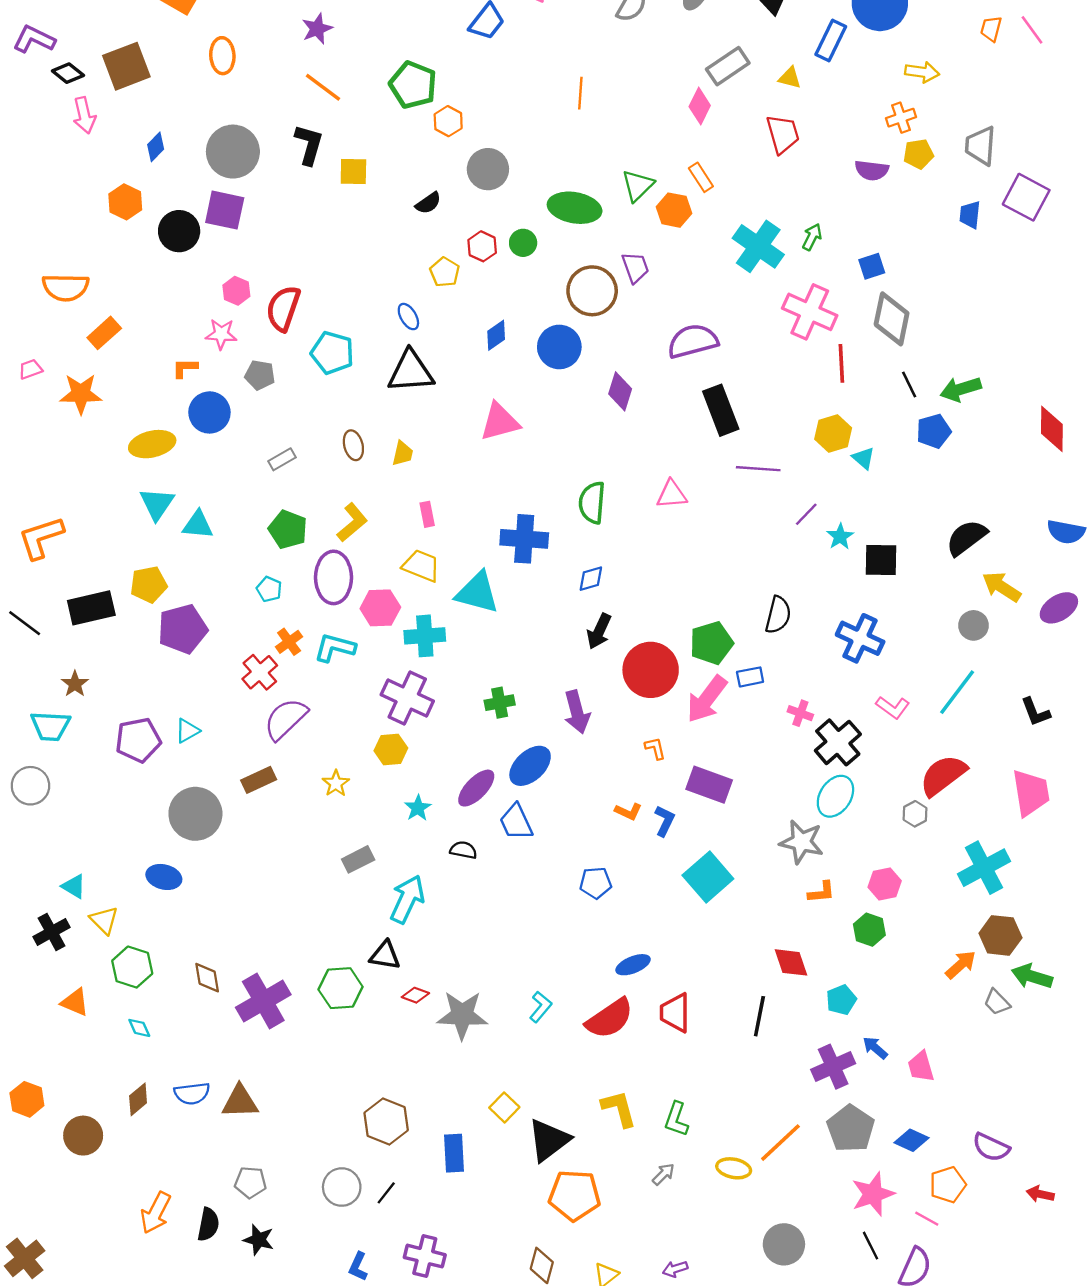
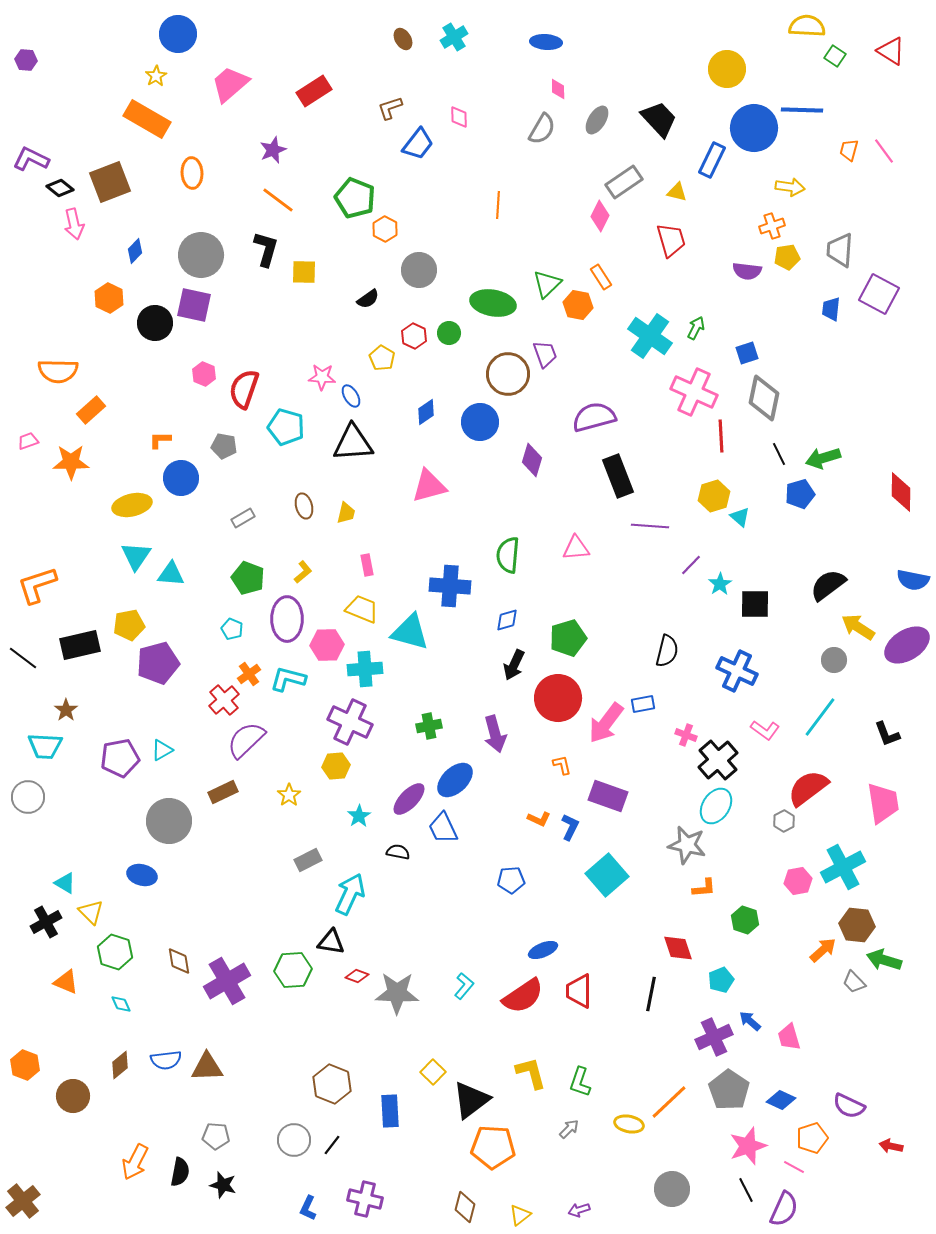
pink star: (221, 334) -> (322, 377), moved
yellow L-shape: (352, 522) -> (303, 572), size x0.7
purple ellipse: (1059, 608) -> (907, 645), size x1.4
green pentagon: (711, 643) -> (568, 638), moved
pink hexagon: (885, 884) -> (798, 881), moved

